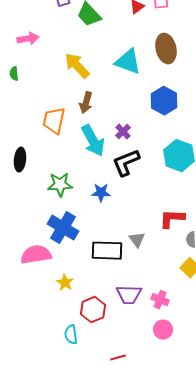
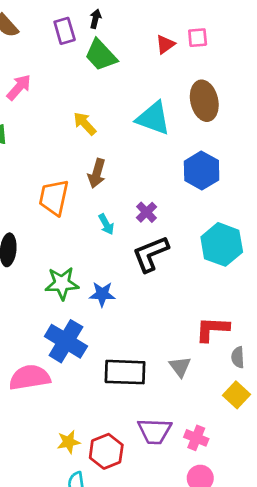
pink arrow: (28, 39) -> (19, 87), turned -40
yellow arrow: (77, 66) -> (85, 124), size x0.7
cyan arrow: (93, 141) -> (106, 224), size x0.5
blue star: (101, 193) -> (102, 294), moved
gray triangle: (137, 240) -> (180, 367), moved
yellow star: (65, 283) -> (69, 442), moved, turned 30

